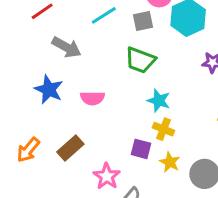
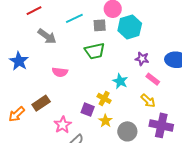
green trapezoid: (140, 60) -> (95, 51), turned -40
blue star: (49, 90) -> (19, 61), moved
cyan star: (159, 101) -> (120, 81), moved
orange arrow: (28, 150) -> (17, 114), moved

